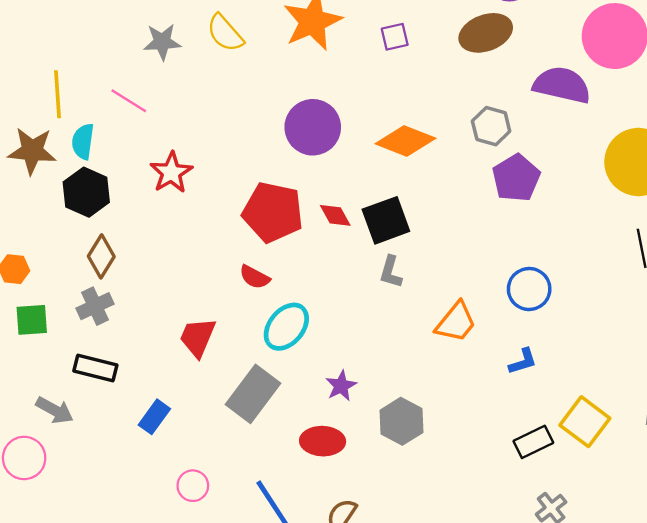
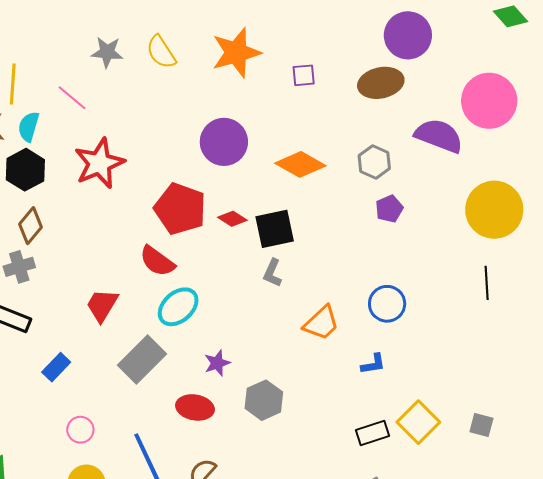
red star: (171, 173) -> (99, 163), size x1.4
purple pentagon: (516, 178) -> (389, 209), size x0.7
red diamond: (335, 215) -> (232, 219), turned -36
red semicircle: (255, 277) -> (157, 261), size x1.4

